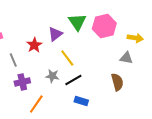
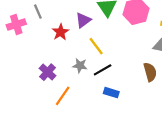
gray line: (13, 60) -> (38, 12), moved
purple cross: (22, 82) -> (48, 72), turned -35

